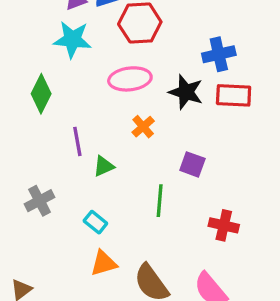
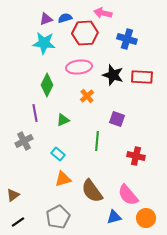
blue cross: (219, 54) -> (127, 39), moved, turned 30
green diamond: (41, 94) -> (47, 85), moved
purple line: (77, 141) -> (35, 113), moved

